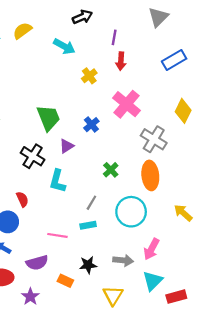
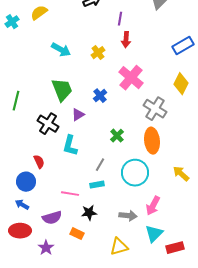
cyan arrow: (64, 46) -> (61, 50), moved
blue rectangle: (174, 60) -> (183, 46), moved
black star: (88, 265) -> (89, 213), moved
yellow triangle: (113, 295) -> (119, 247), turned 42

